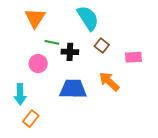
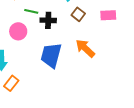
pink rectangle: (133, 57) -> (108, 15), moved
blue trapezoid: (73, 89) -> (51, 55), turned -76

